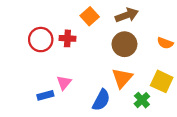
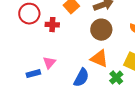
red circle: (41, 40) -> (29, 14), moved
orange triangle: (122, 78) -> (99, 59), turned -48

